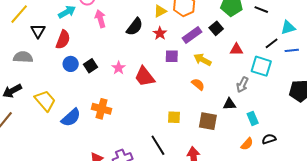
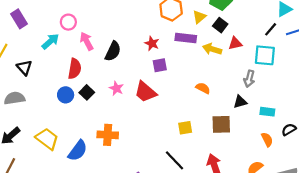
yellow triangle: (160, 11) -> (199, 17), moved
black semicircle: (135, 27) -> (113, 51), moved
black square: (216, 28) -> (220, 25), moved
purple rectangle: (192, 35) -> (186, 38), turned 54
red semicircle: (63, 40) -> (75, 69), moved
purple square: (172, 56) -> (160, 65), moved
yellow arrow: (203, 60) -> (212, 49), moved
cyan rectangle: (253, 118) -> (267, 112), turned -48
orange semicircle: (247, 144) -> (267, 140), turned -56

